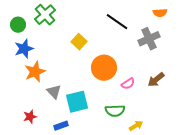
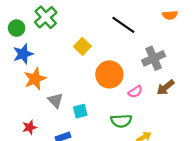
gray cross: (149, 39) -> (154, 58), moved
cyan square: (77, 102) -> (80, 111), size x0.6

